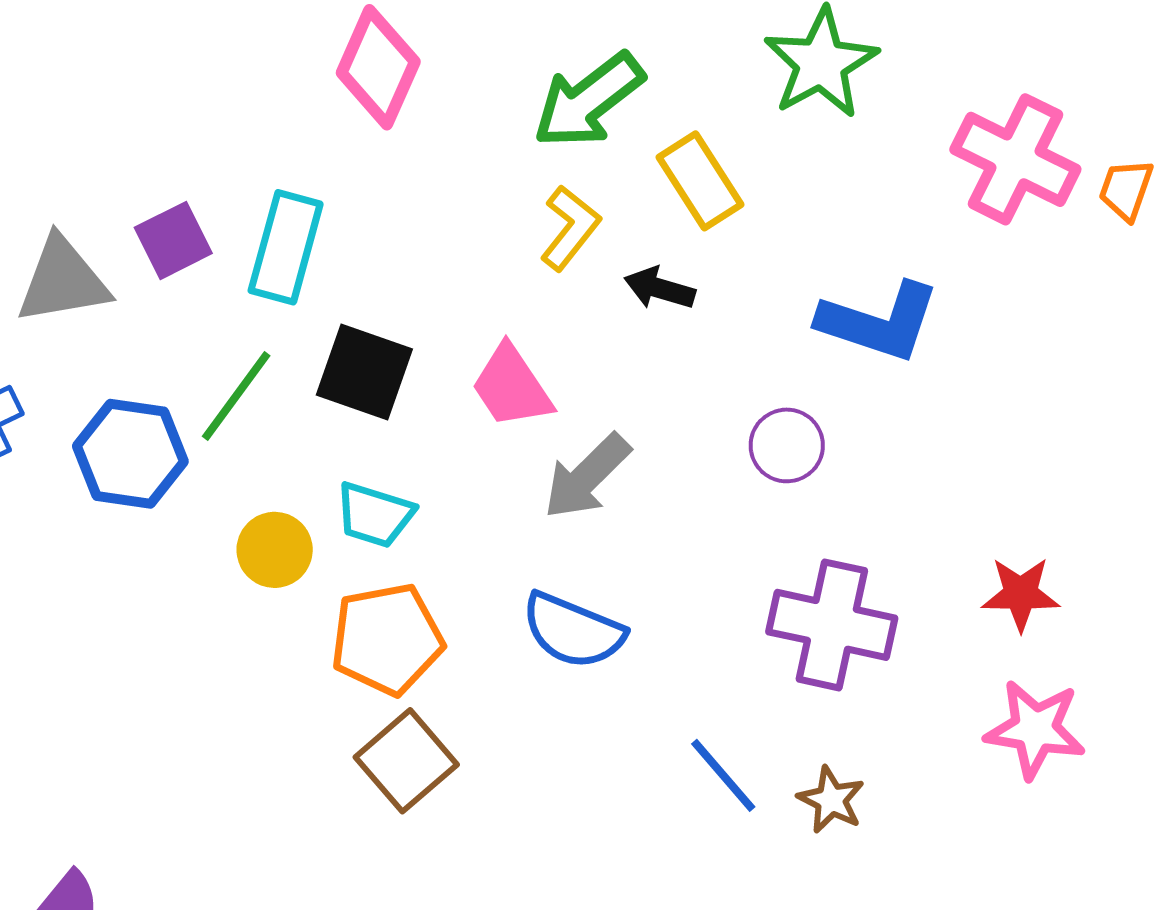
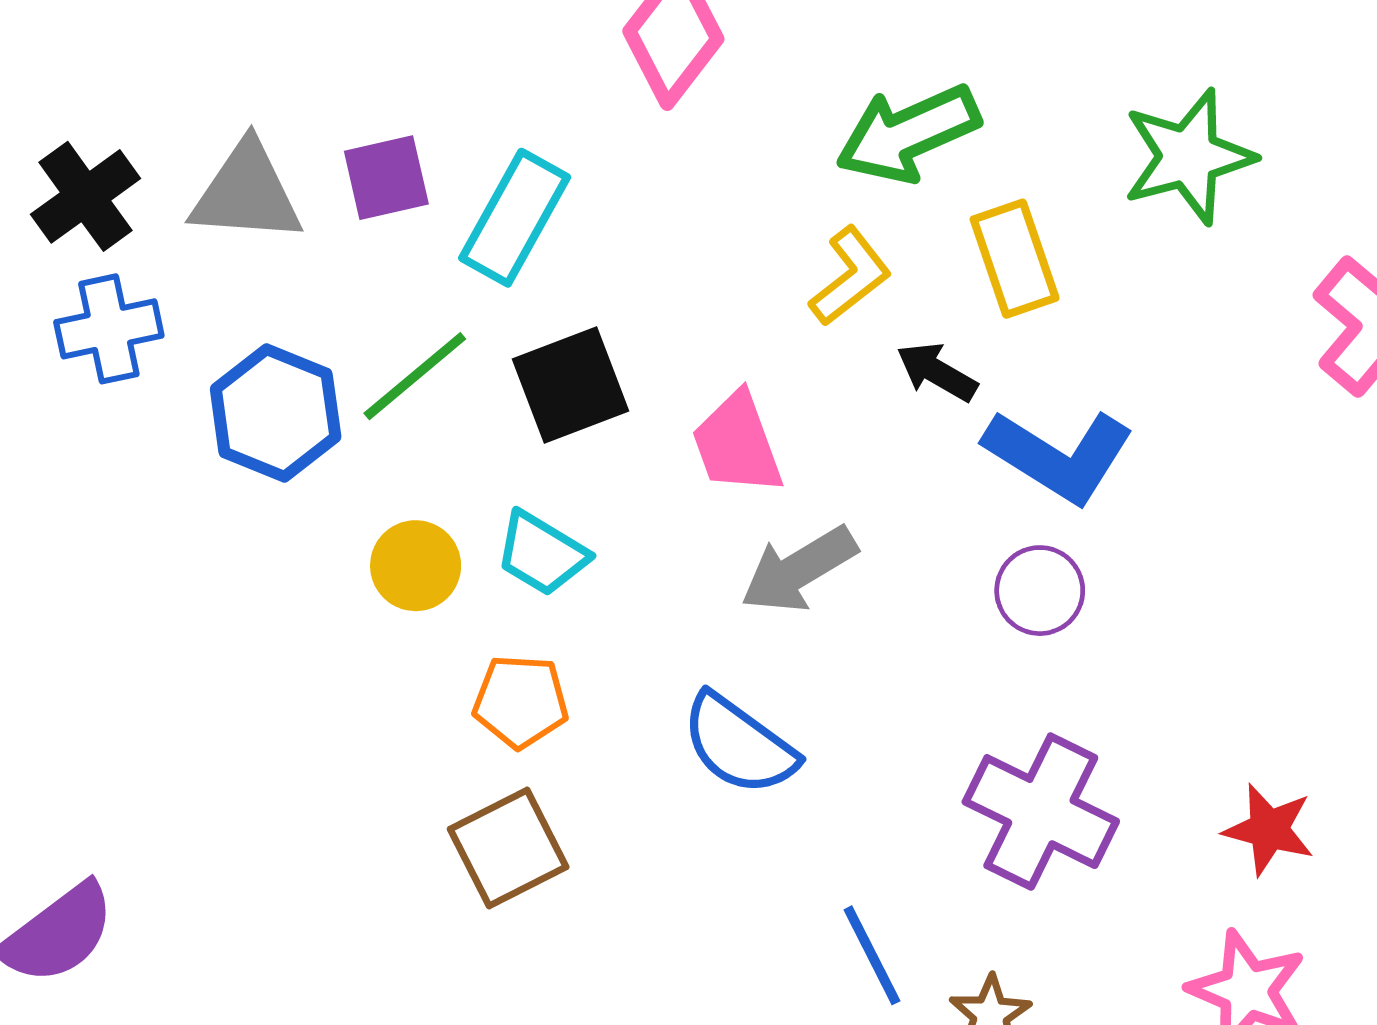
blue L-shape: (879, 322) -> (1059, 456), moved
black square: (364, 372) -> (570, 385), turned 36
orange pentagon: (387, 639) -> (521, 701), size x0.7

